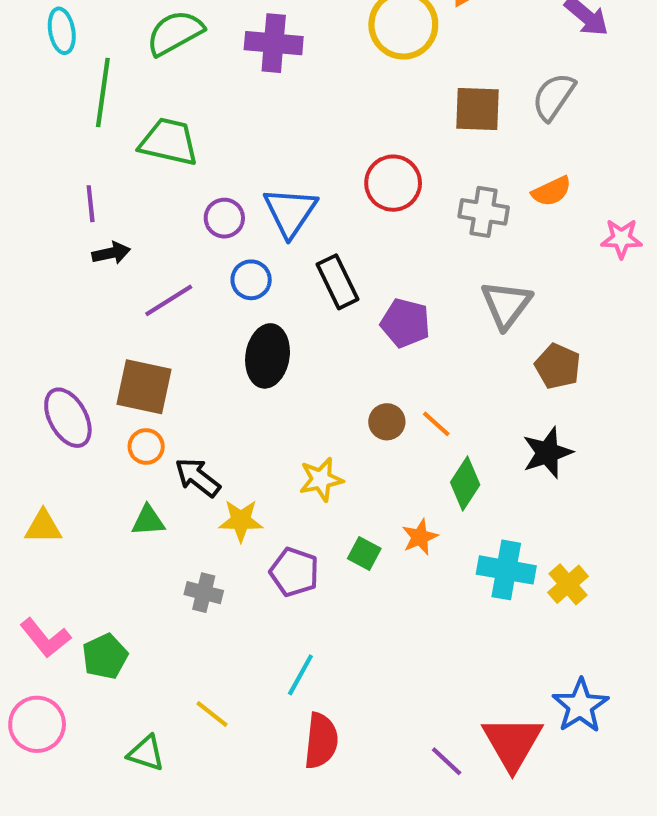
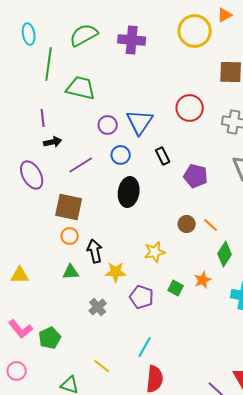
black rectangle: (337, 282) -> (163, 156), size x0.7
purple ellipse: (68, 418) -> (32, 175), moved
black arrow: (198, 477) -> (95, 251), turned 40
gray cross: (204, 593) -> (98, 307), turned 36
pink circle: (37, 724) -> (17, 371), size x0.7

